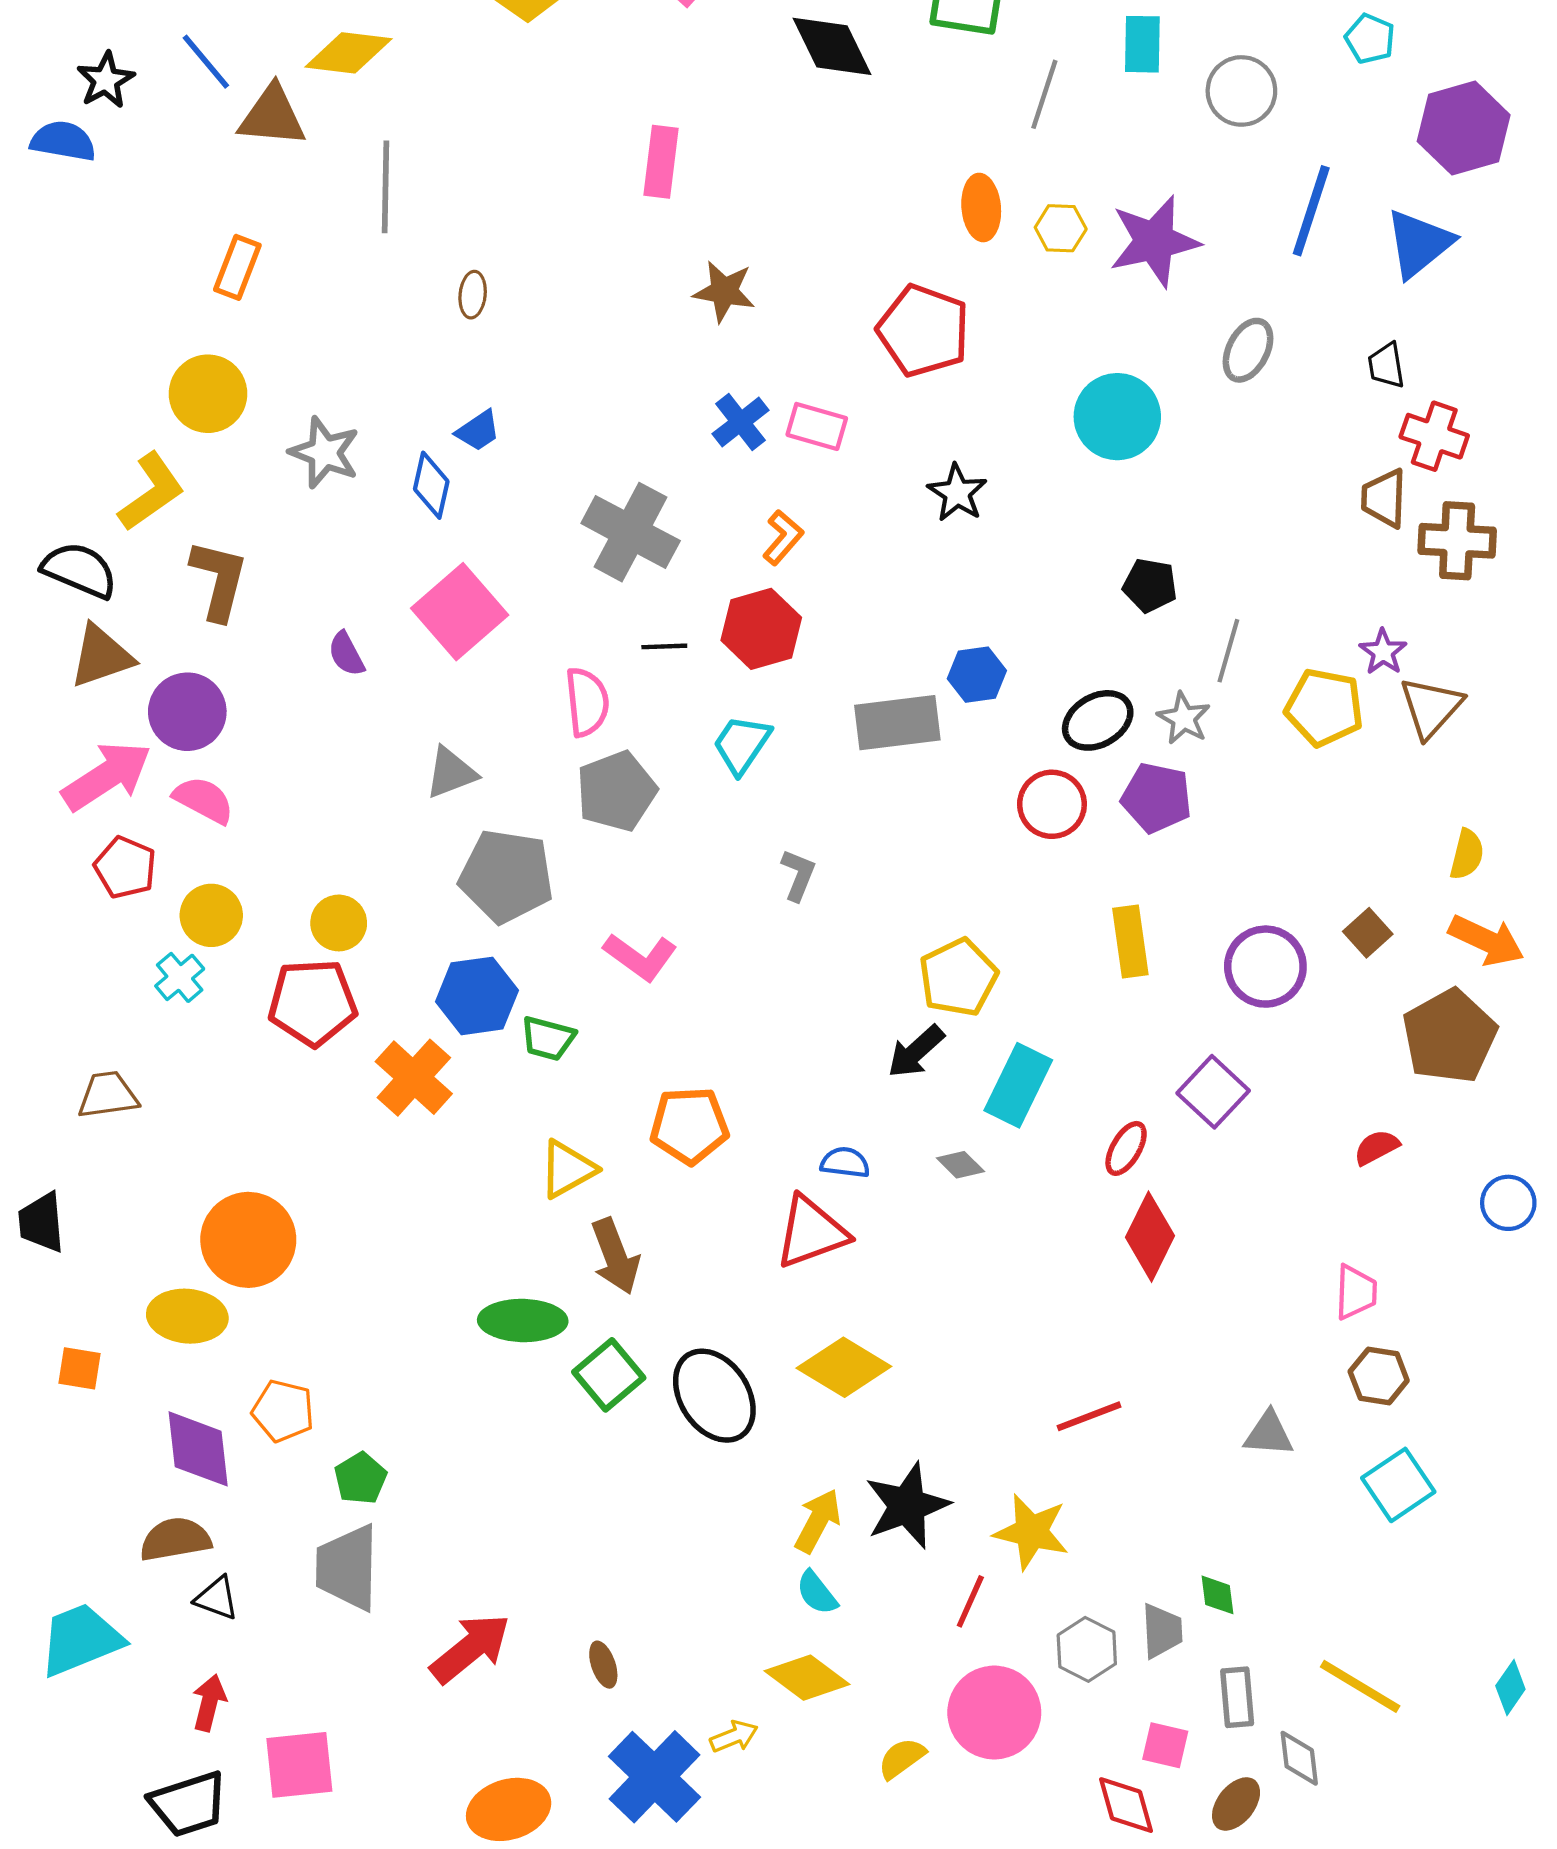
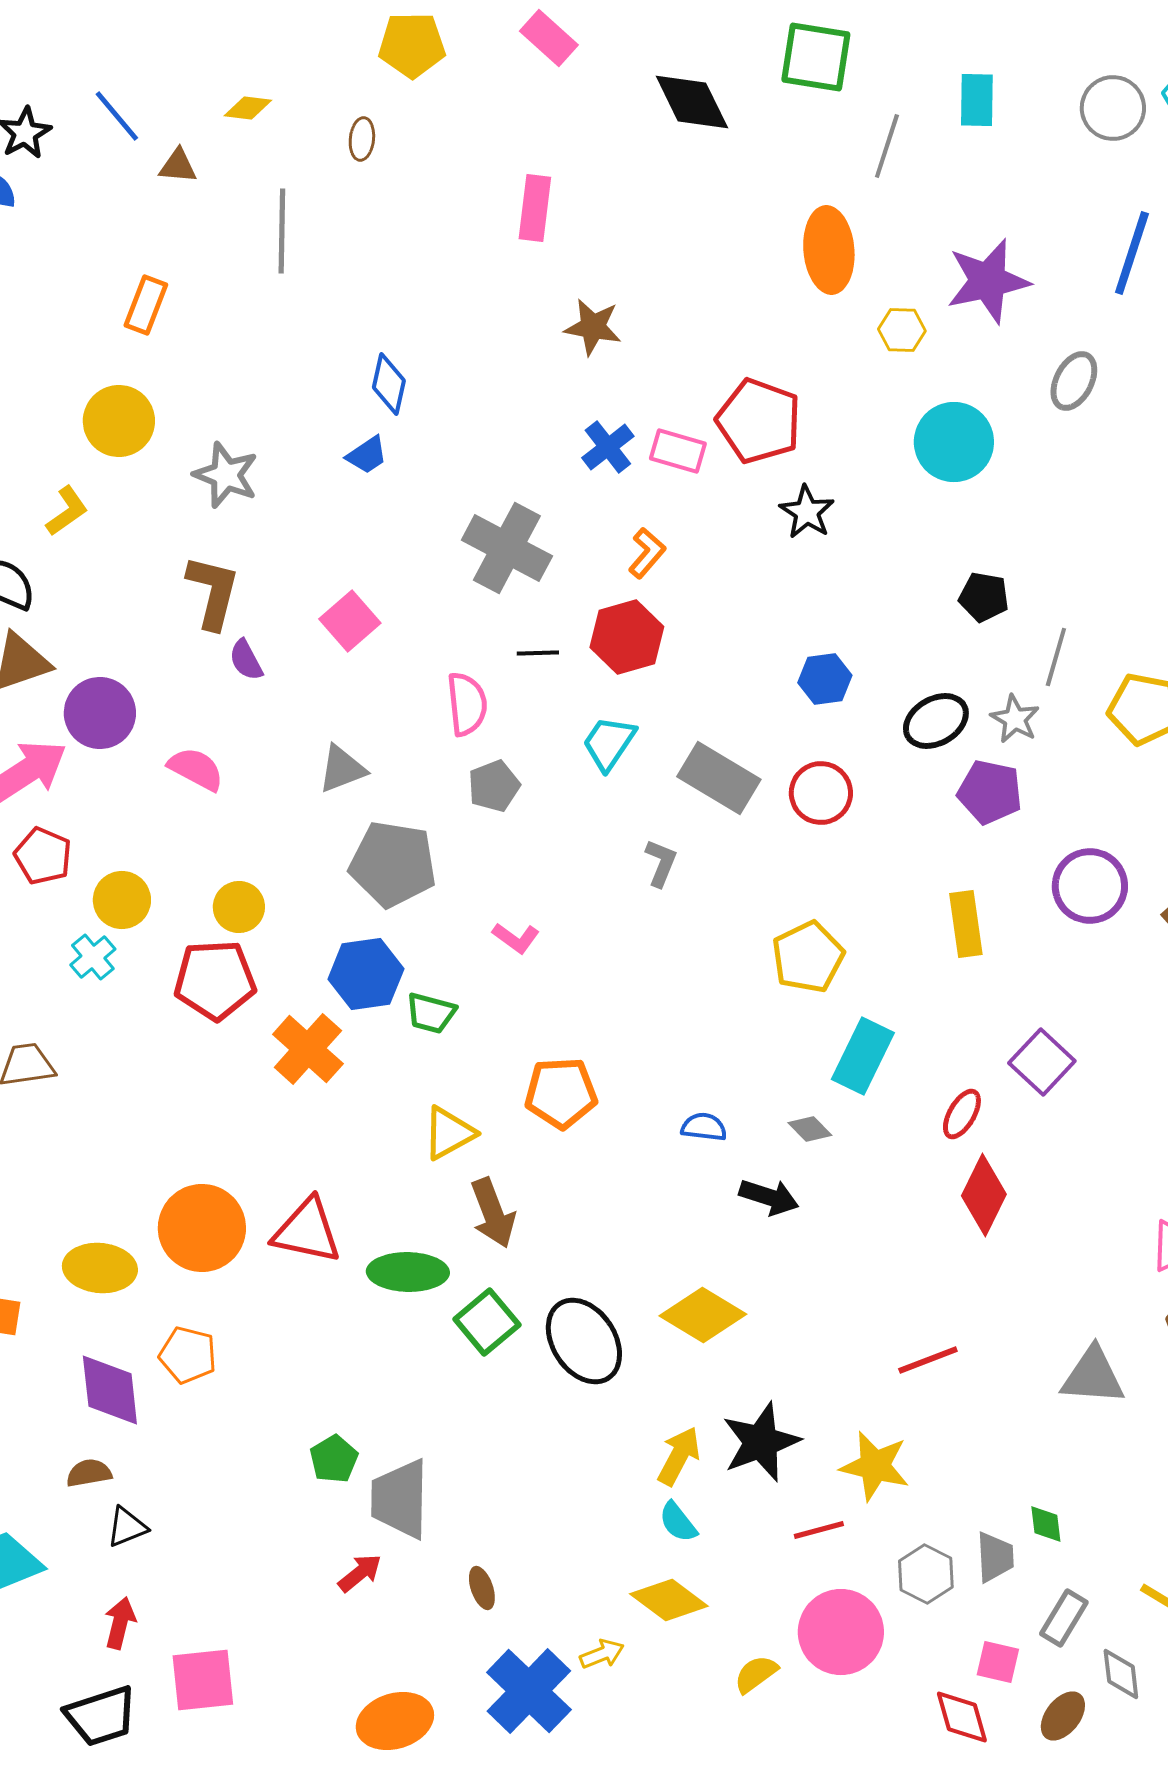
yellow diamond: (348, 53) -> (248, 108), size x0.6
gray circle: (1241, 91) -> (1113, 108), moved
brown triangle: (272, 116) -> (178, 166), size x0.6
orange ellipse: (981, 208) -> (829, 250), size x1.4
yellow hexagon: (1061, 228) -> (902, 330), moved
brown ellipse: (473, 295) -> (362, 139), moved
red pentagon: (923, 331) -> (759, 421), moved
blue diamond: (431, 485) -> (389, 384), moved
yellow L-shape: (151, 492) -> (67, 511), size x0.7
brown L-shape: (219, 580) -> (213, 592), moved
pink square: (460, 612) -> (350, 621), size x0.7
gray rectangle: (897, 723) -> (719, 778), moved, turned 38
gray pentagon: (616, 791) -> (494, 786), size x0.7
pink semicircle: (204, 800) -> (196, 769), moved
red circle: (1052, 804) -> (821, 793), moved
pink L-shape: (640, 957) -> (516, 938), size x0.7
purple circle: (1265, 967) -> (1090, 886), moved
black arrow: (916, 1051) -> (769, 1197), moved, turned -120
red triangle: (811, 1232) -> (307, 1231), moved, turned 32
orange circle: (248, 1240) -> (202, 1228), moved
gray triangle: (1269, 1434) -> (1093, 1376), size x1.4
green pentagon: (360, 1478) -> (334, 1459), moved
brown semicircle: (175, 1539) -> (89, 1473), size x0.7
gray trapezoid: (347, 1568) -> (400, 1499), moved
black triangle: (217, 1598) -> (127, 1527), turned -42
red line: (970, 1601) -> (819, 1530), turned 51
red arrow: (470, 1648) -> (360, 1573), size x0.6
gray rectangle: (1237, 1697) -> (1064, 1618), turned 36

